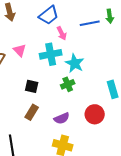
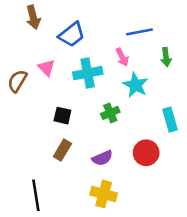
blue trapezoid: (49, 15) -> (72, 35), moved
green arrow: (110, 16) -> (166, 57), moved
pink arrow: (62, 33) -> (122, 57), moved
cyan star: (75, 63) -> (135, 85), moved

